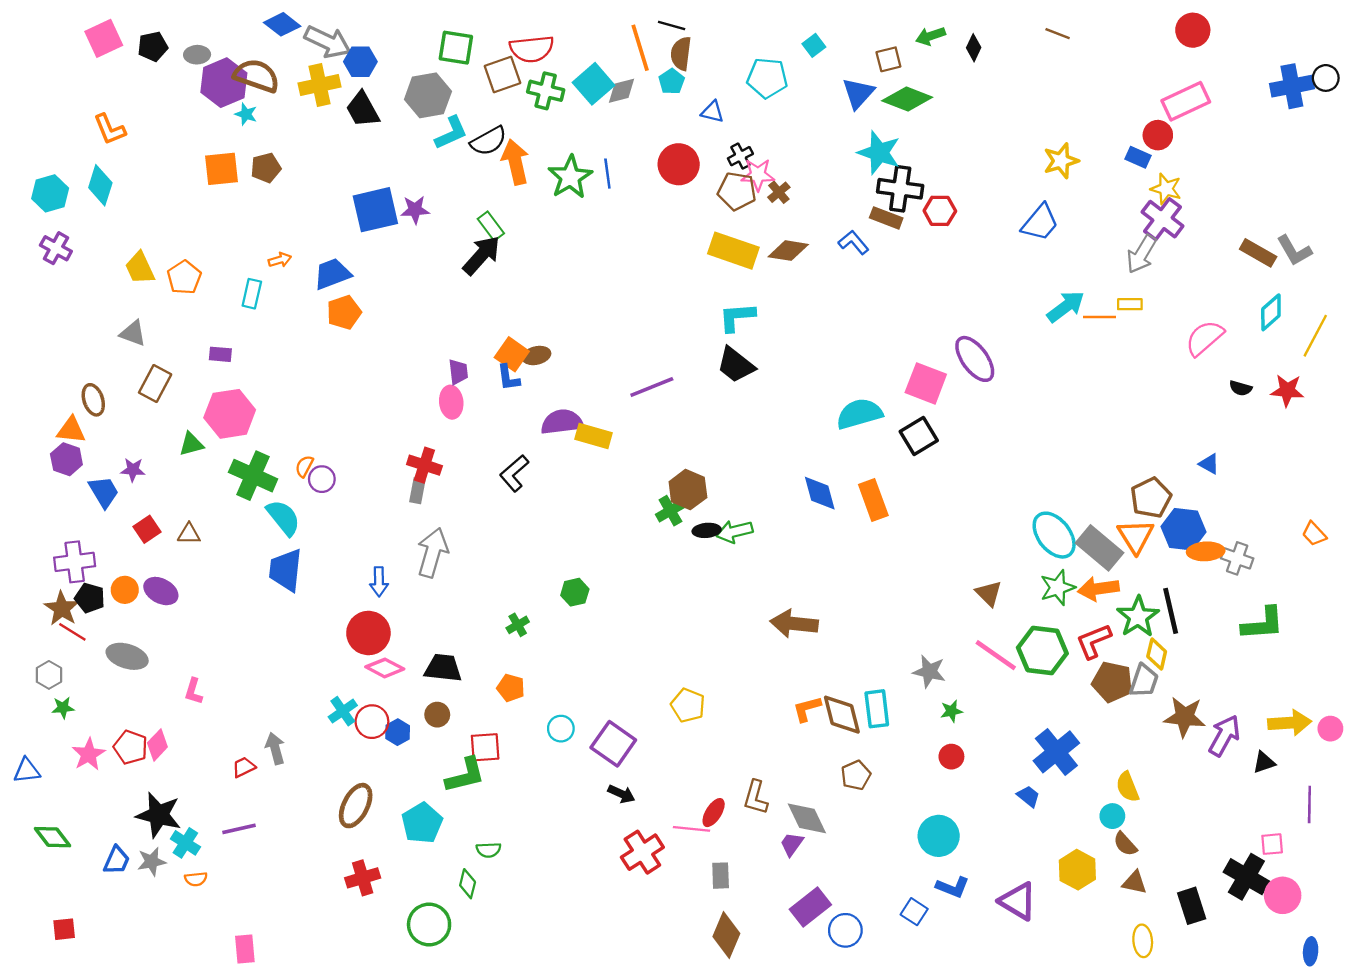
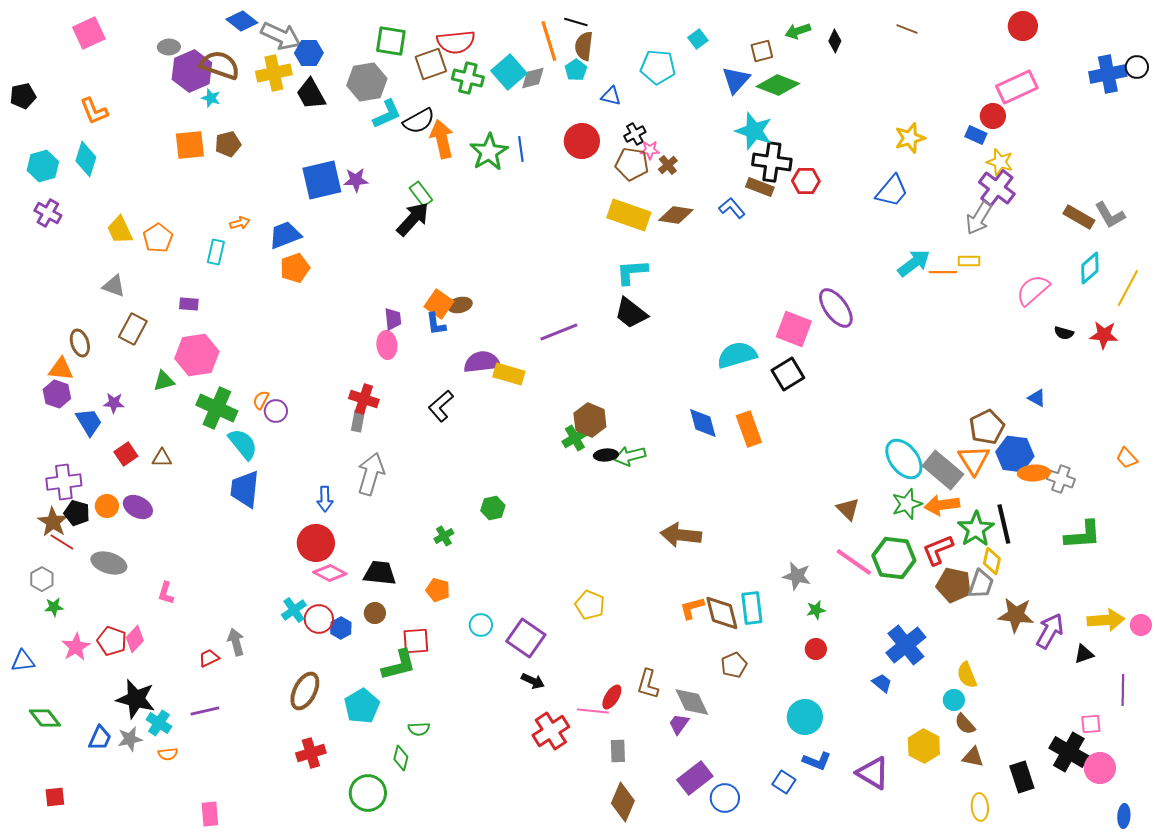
black pentagon: (153, 47) -> (23, 96), moved
pink star: (758, 175) -> (650, 150), size x0.7

